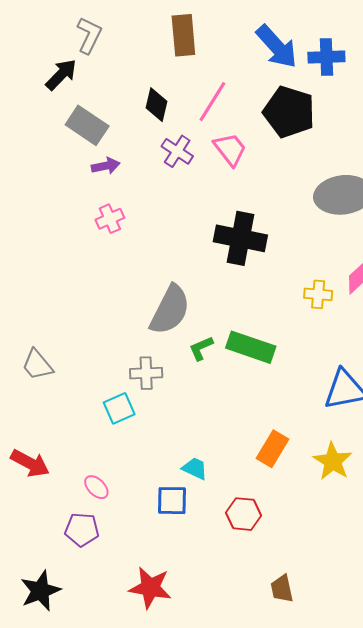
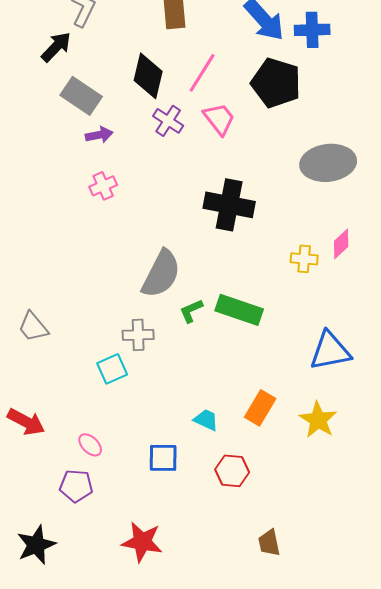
black diamond: (156, 105) -> (148, 76), size x1.4
cyan trapezoid: (195, 468) -> (206, 420), moved

